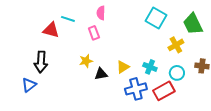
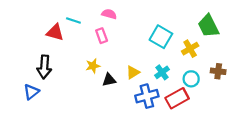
pink semicircle: (101, 13) -> (109, 14), turned 104
cyan square: (156, 18) -> (161, 37), moved
cyan cross: (150, 67) -> (162, 72), turned 32

